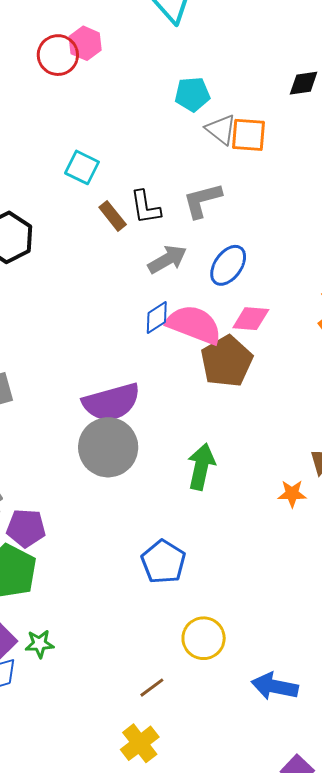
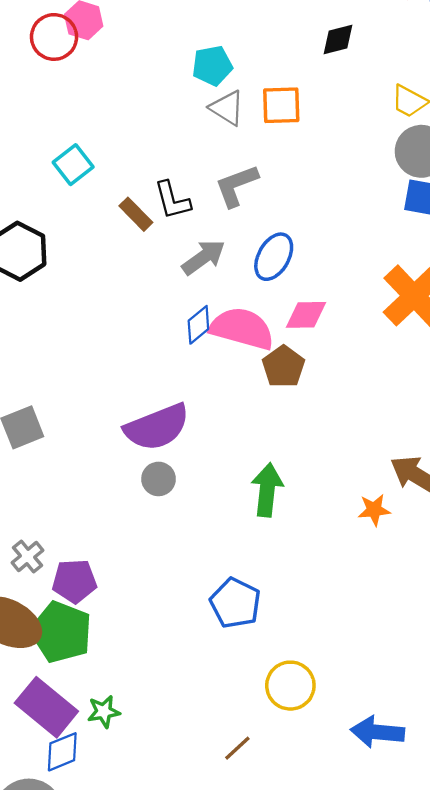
gray triangle: (221, 129) -> (227, 108), moved
cyan square: (82, 167) -> (73, 165), moved, turned 32
brown pentagon: (227, 361) -> (283, 367), size x0.7
gray circle: (108, 447) -> (159, 479), size x0.5

